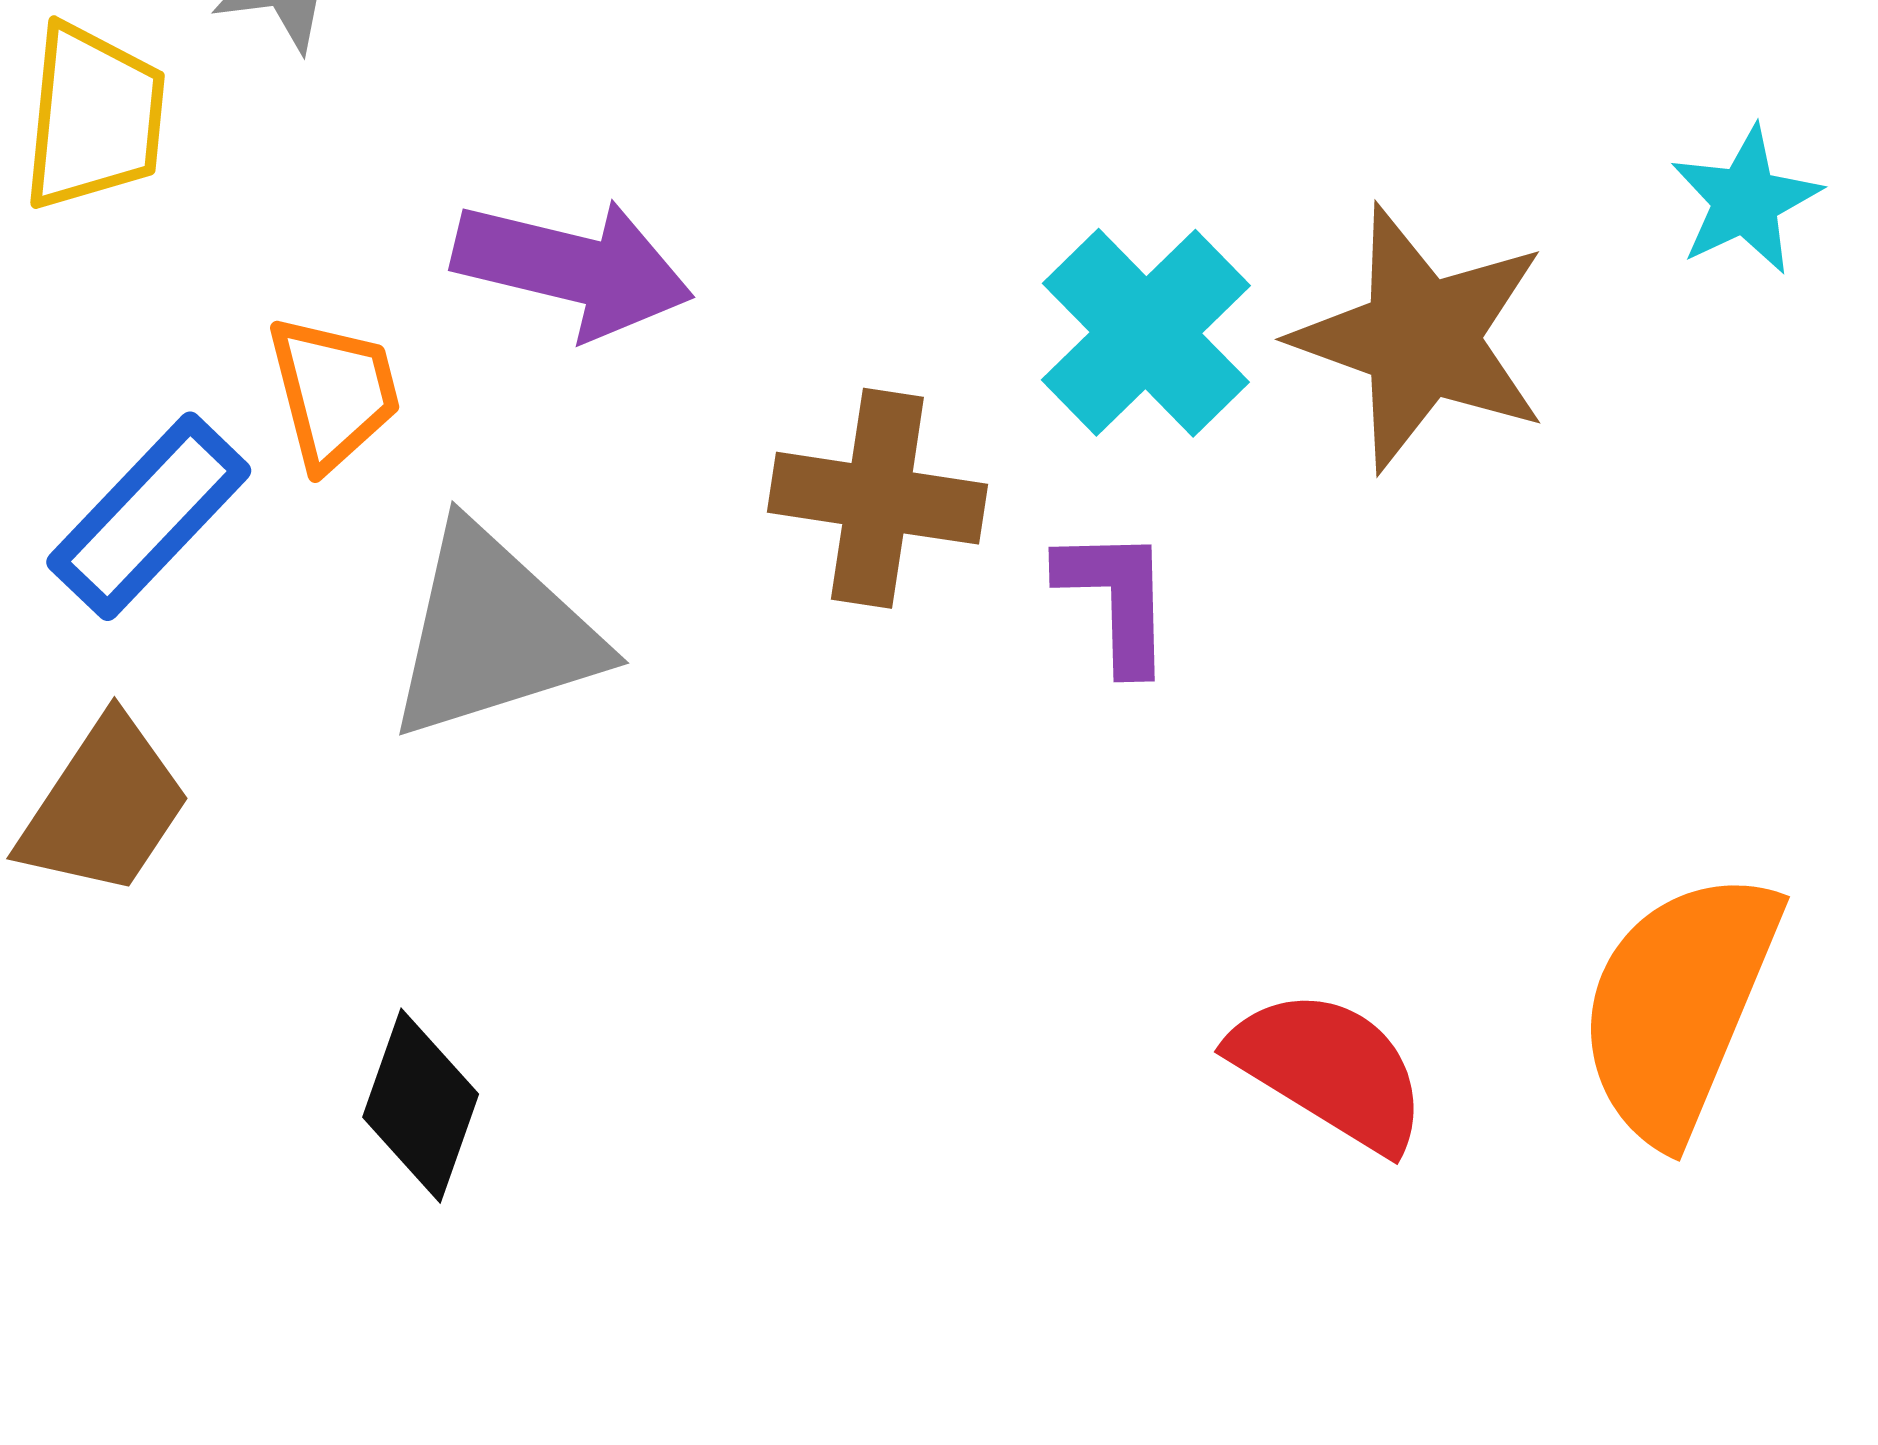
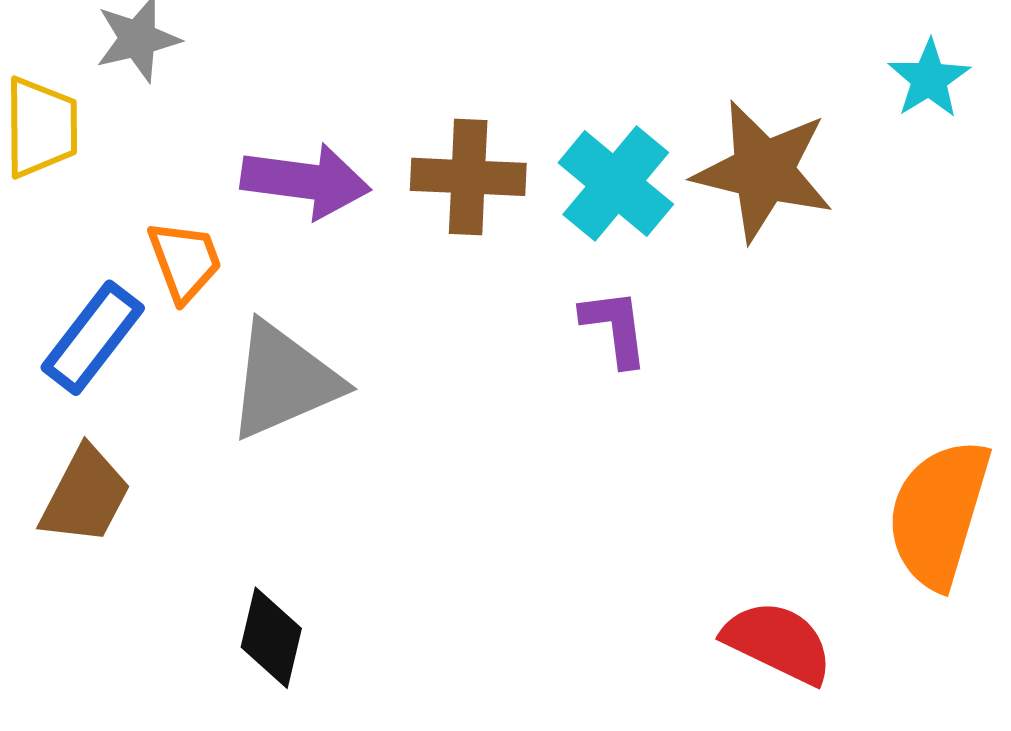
brown cross: (877, 498) -> (468, 177), moved
red semicircle: (1330, 1070) -> (778, 642), moved

